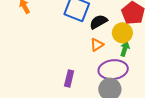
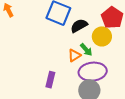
orange triangle: (97, 45) -> (74, 55), moved
green arrow: (125, 49) -> (86, 50), moved, turned 120

